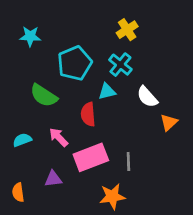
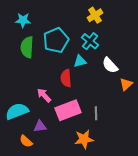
green semicircle: (44, 96) -> (27, 47), moved, turned 60
cyan semicircle: (22, 140) -> (17, 111), moved, size x1.6
orange semicircle: (18, 192) -> (26, 141), moved, turned -40

